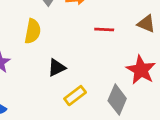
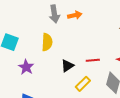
red line: (104, 29) -> (93, 60), moved

